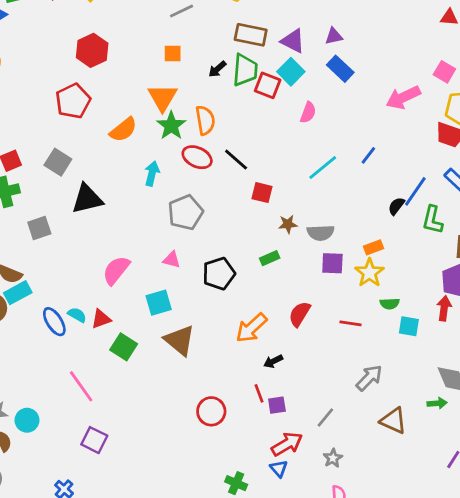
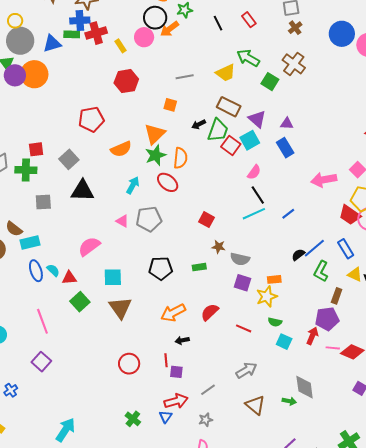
red hexagon: (92, 50) -> (126, 81), moved
black line: (236, 160) -> (258, 195), moved
pink triangle: (172, 260) -> (122, 221), moved
cyan rectangle: (18, 293) -> (30, 242), moved

